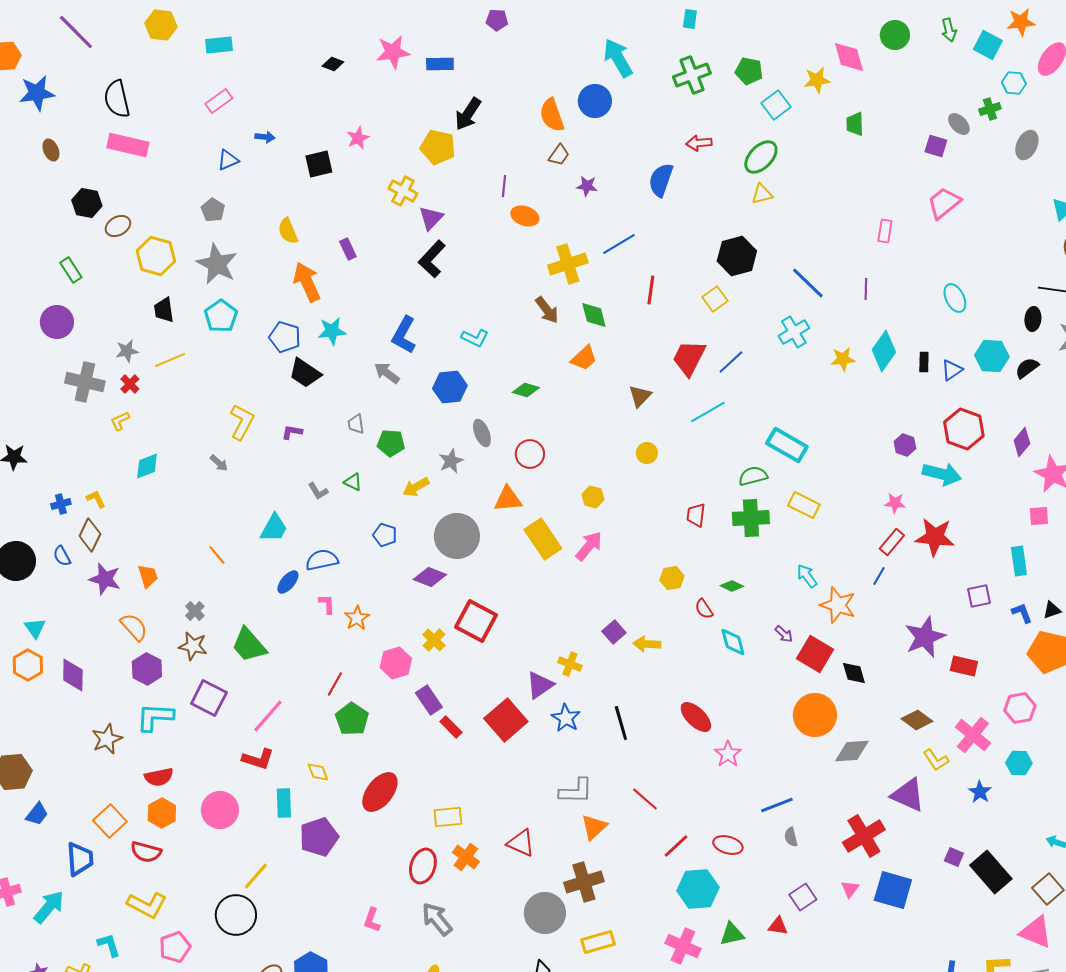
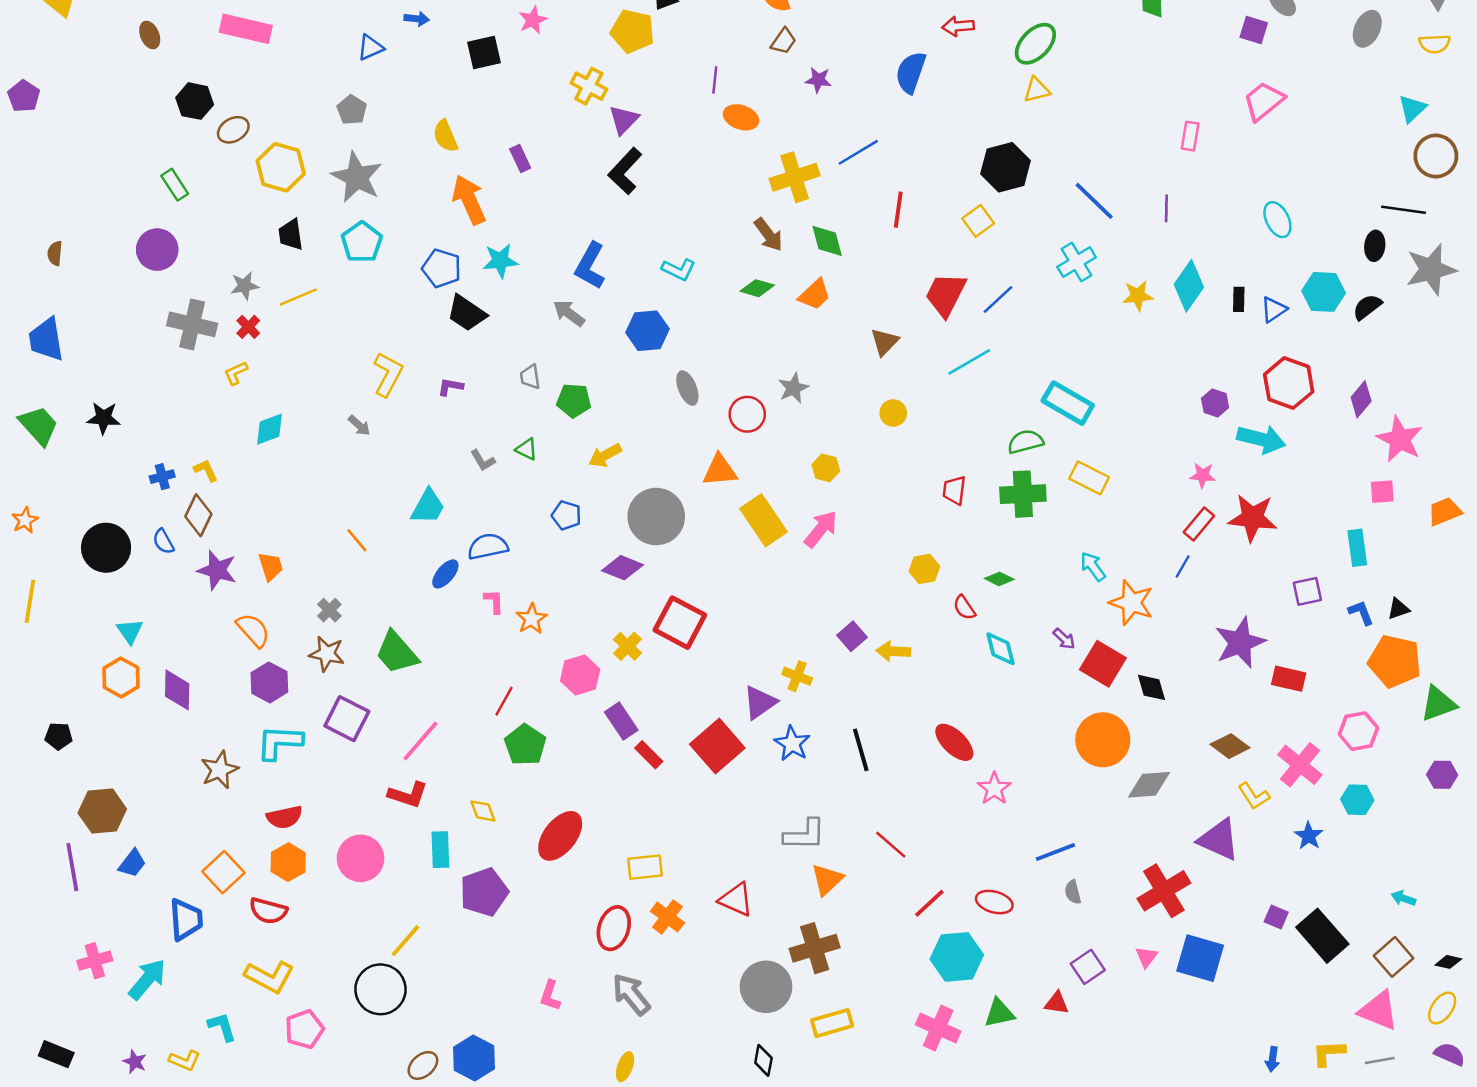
green diamond: (526, 390) -> (757, 288), moved
gray star: (451, 461) -> (793, 388), moved

